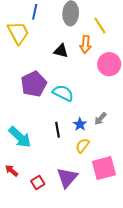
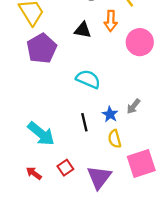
purple pentagon: (34, 84) -> (42, 48), moved
yellow semicircle: (82, 146) -> (115, 139), turned -49
red square: (38, 182) -> (65, 168), moved

